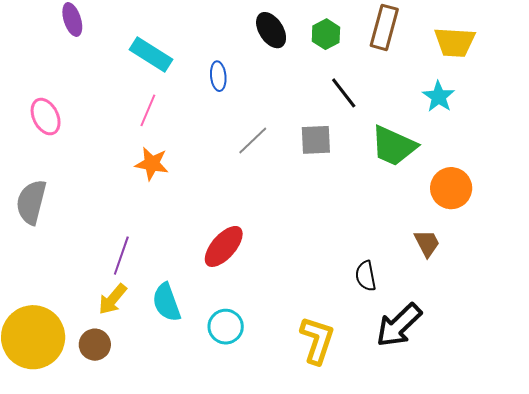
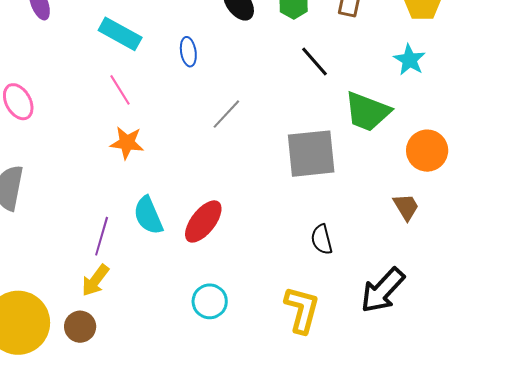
pink line: (148, 110) -> (120, 90), turned -52
gray square: (316, 140) -> (311, 154), moved, size x1.6
black semicircle: (366, 276) -> (322, 239), moved
cyan semicircle: (167, 302) -> (148, 215), moved

